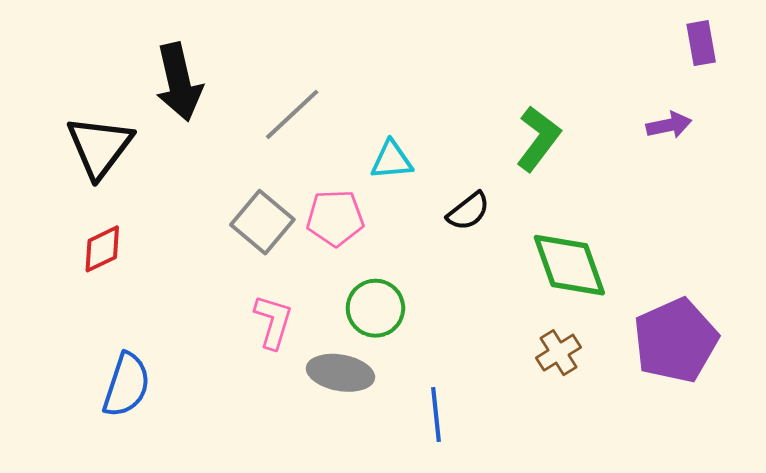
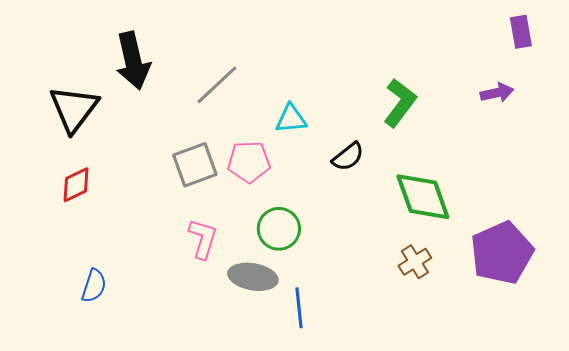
gray square: (262, 222) -> (195, 165), turned 30
blue semicircle: (127, 385) -> (94, 286), size x0.7
blue line: (436, 415) -> (299, 308), moved

